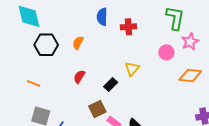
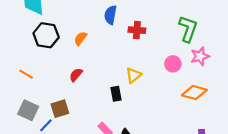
black rectangle: (111, 84) -> (116, 94), moved, turned -64
brown square: (97, 109) -> (60, 109), moved

